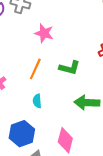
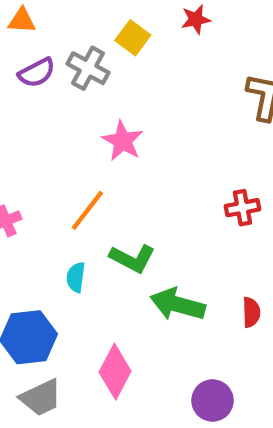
green L-shape: (70, 68) -> (132, 258), moved

